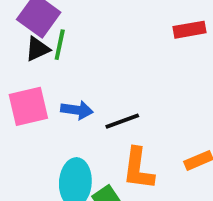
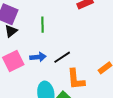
green line: (60, 45) -> (43, 25), moved

